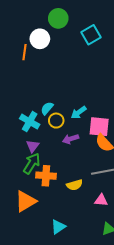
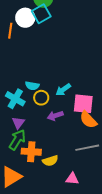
cyan square: (91, 35) -> (41, 14), moved
cyan semicircle: (47, 108) -> (32, 86), turned -120
yellow semicircle: (75, 185) -> (50, 161), moved
pink triangle: (101, 200) -> (72, 179), moved

